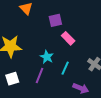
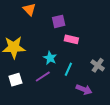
pink rectangle: (68, 38) -> (71, 39), turned -32
purple line: (40, 75) -> (43, 76), turned 35

